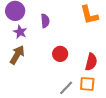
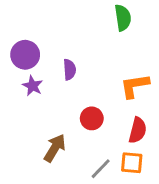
orange L-shape: (89, 15) -> (135, 86), moved, turned 95
brown arrow: (17, 55) -> (55, 148), moved

